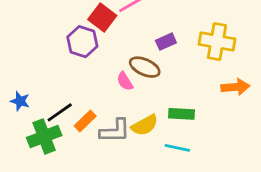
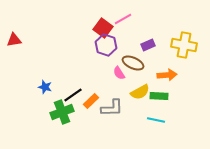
purple hexagon: (82, 42) -> (106, 45), moved
orange arrow: (235, 87) -> (167, 75), moved
yellow semicircle: (145, 125) -> (140, 92), moved

